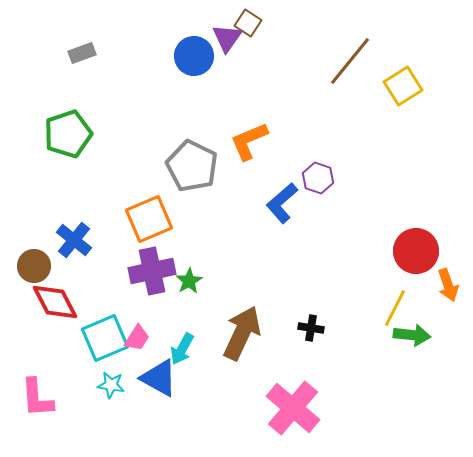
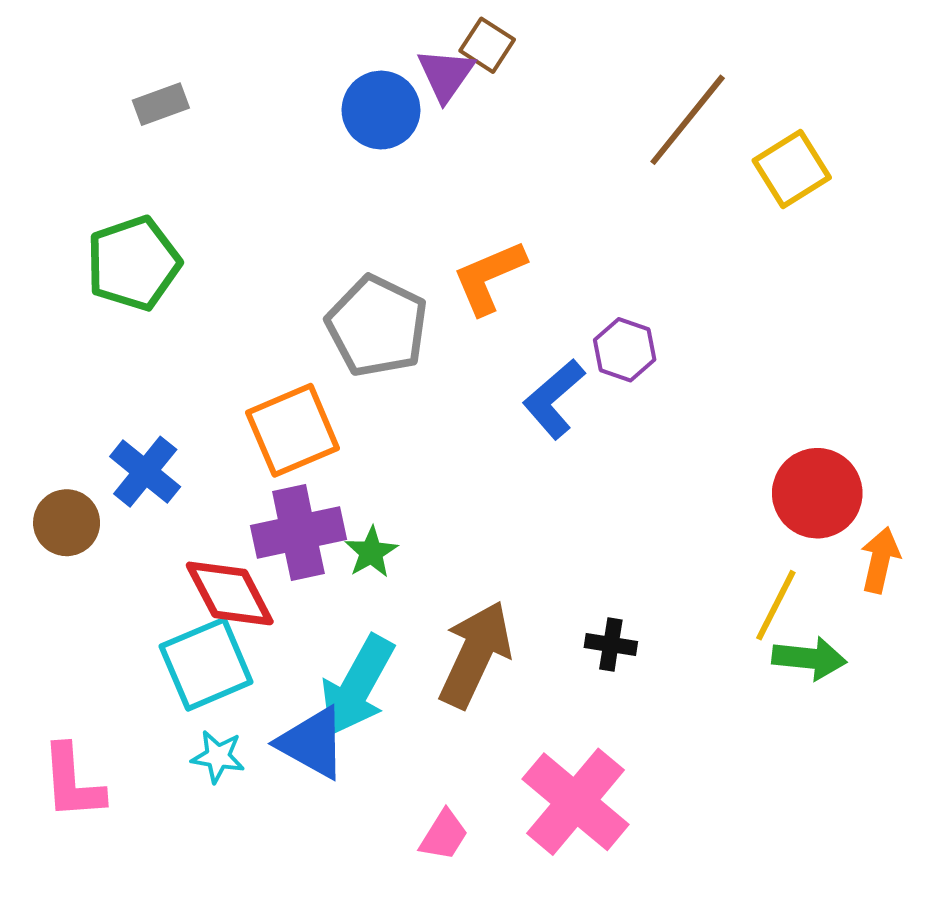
orange arrow: (448, 285) -> (880, 560), turned -148
red diamond: (55, 302) -> (230, 593), moved
pink trapezoid: (137, 338) -> (444, 835), moved
cyan arrow: (182, 349) -> (357, 686), size x1.6

